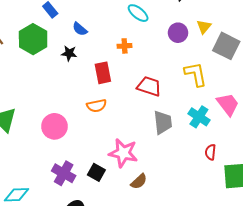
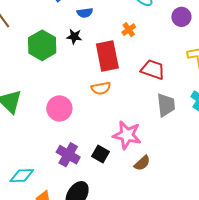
blue semicircle: (80, 29) -> (85, 13), turned -49
green hexagon: (33, 39) -> (42, 45), moved
orange cross: (125, 46) -> (129, 30), turned -32
red rectangle: (103, 73) -> (107, 56), size x1.4

